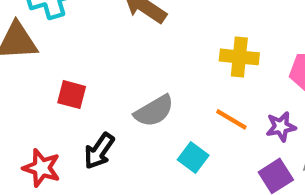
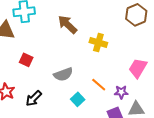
yellow cross: (239, 57) -> (98, 42), moved
black arrow: (99, 151) -> (34, 98), moved

